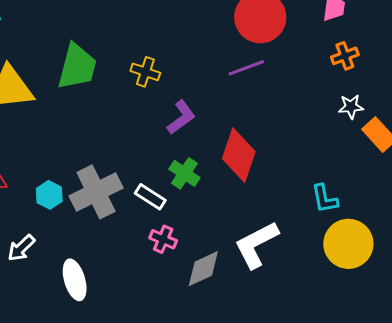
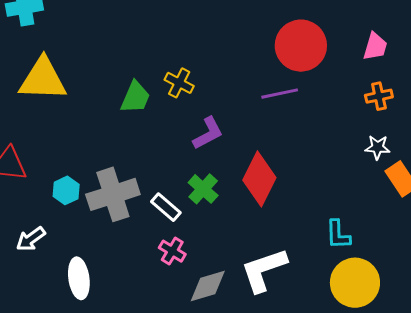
green trapezoid: (77, 67) -> (135, 97), moved, size x0.7

